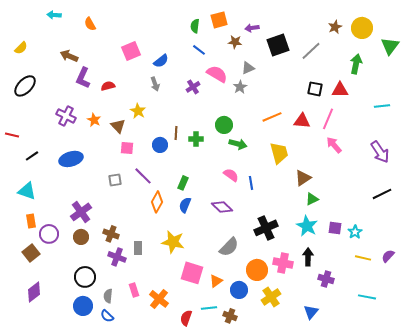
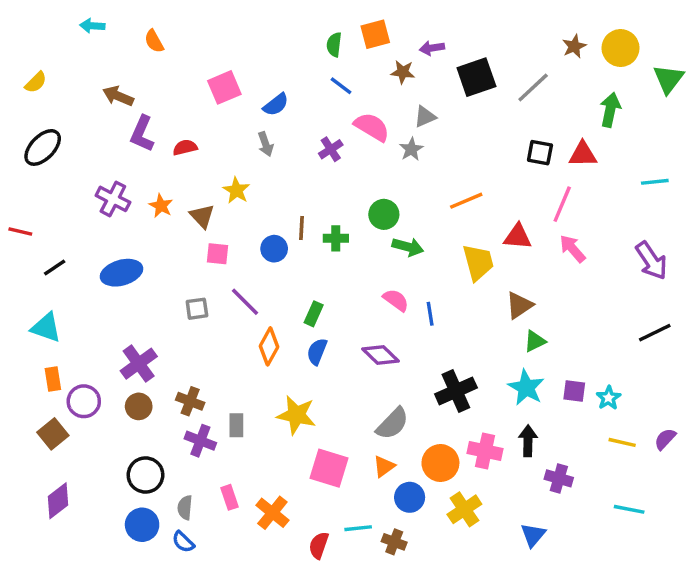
red triangle: (302, 121) -> (518, 237), moved
orange triangle: (216, 281) -> (384, 466), moved

